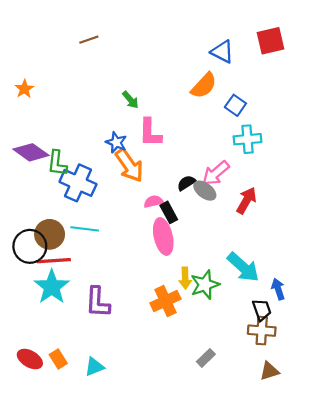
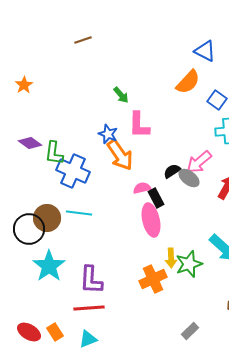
purple diamond: (31, 152) -> (30, 143), size x0.7
red line: (54, 261) -> (89, 308), moved

